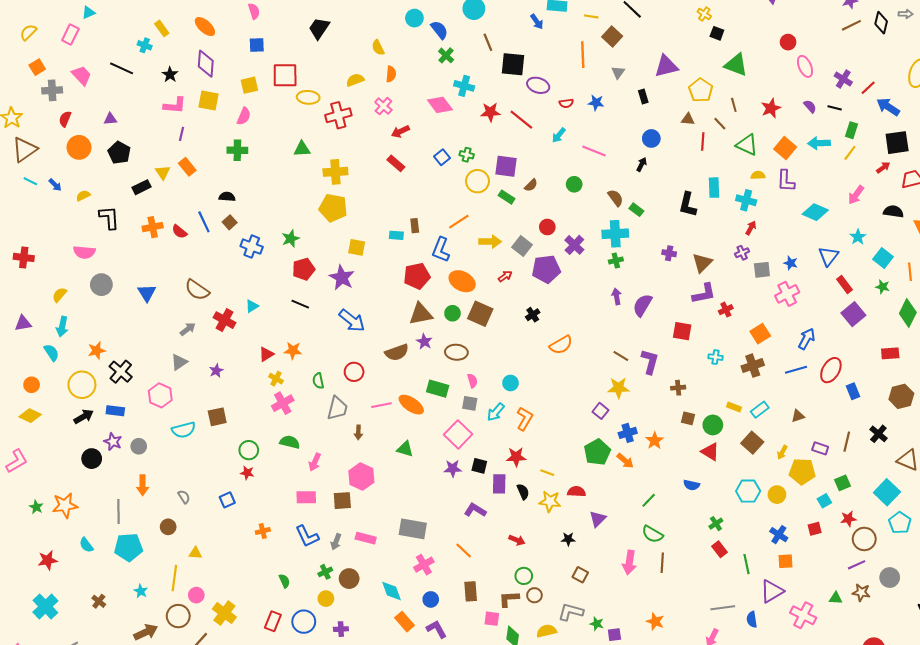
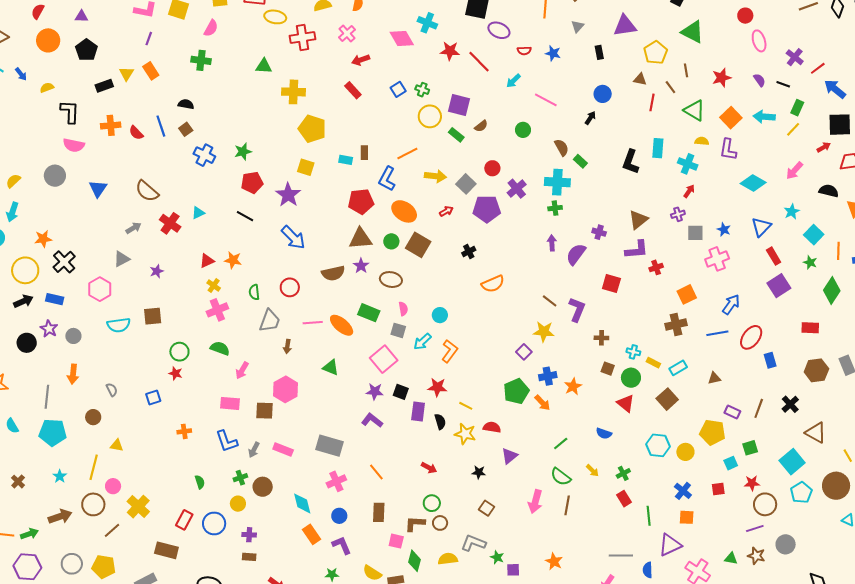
yellow pentagon: (333, 208) -> (312, 129), moved
pink semicircle: (84, 252) -> (74, 145), moved
purple cross: (669, 253) -> (599, 232), moved
cyan cross: (716, 357) -> (633, 352), moved
yellow arrow: (782, 452) -> (592, 471), moved, turned -80
purple L-shape: (475, 510) -> (372, 420), moved

